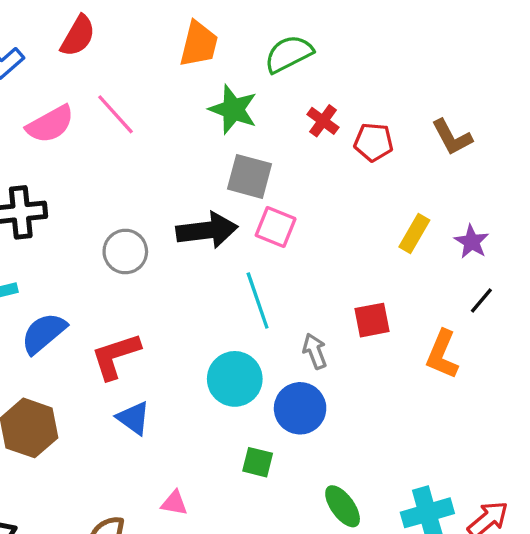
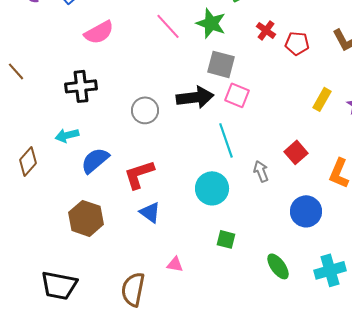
pink line: (116, 114) -> (168, 26), moved
red square: (372, 320) -> (296, 152), turned -30
blue circle: (300, 408) -> (306, 211), moved

